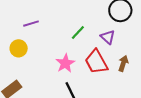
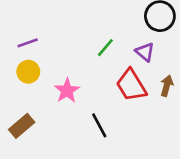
purple line: (31, 24) -> (28, 43), moved
pink star: (65, 63) -> (67, 91), moved

